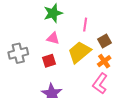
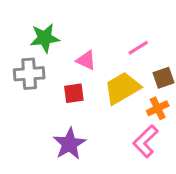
green star: (53, 13) -> (45, 38), moved
pink line: (85, 25) -> (138, 48), turned 40

